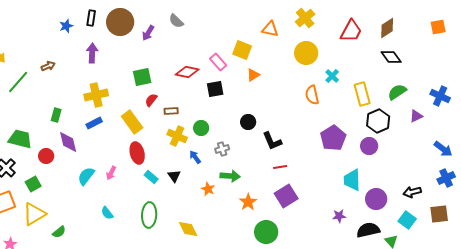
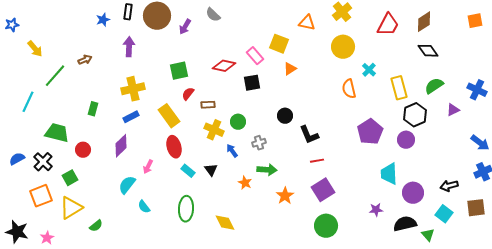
purple diamond: (68, 142) -> (121, 146), moved, turned 60
cyan semicircle: (86, 176) -> (127, 185), moved
green circle: (266, 232) -> (326, 226), moved

